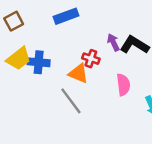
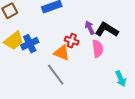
blue cross: (39, 62) -> (30, 44), turned -30
pink semicircle: (123, 85) -> (98, 49), moved

